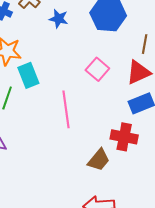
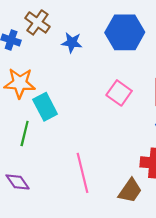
pink line: (66, 109) -> (82, 173), moved

